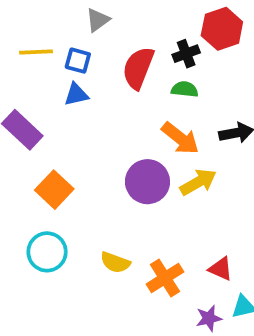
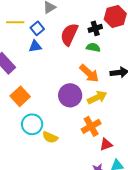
blue square: (78, 61) -> (37, 28), turned 32
cyan circle: (47, 252) -> (32, 124), moved
red triangle: (221, 269) -> (106, 144), turned -48
orange cross: (165, 278) -> (91, 126), moved

